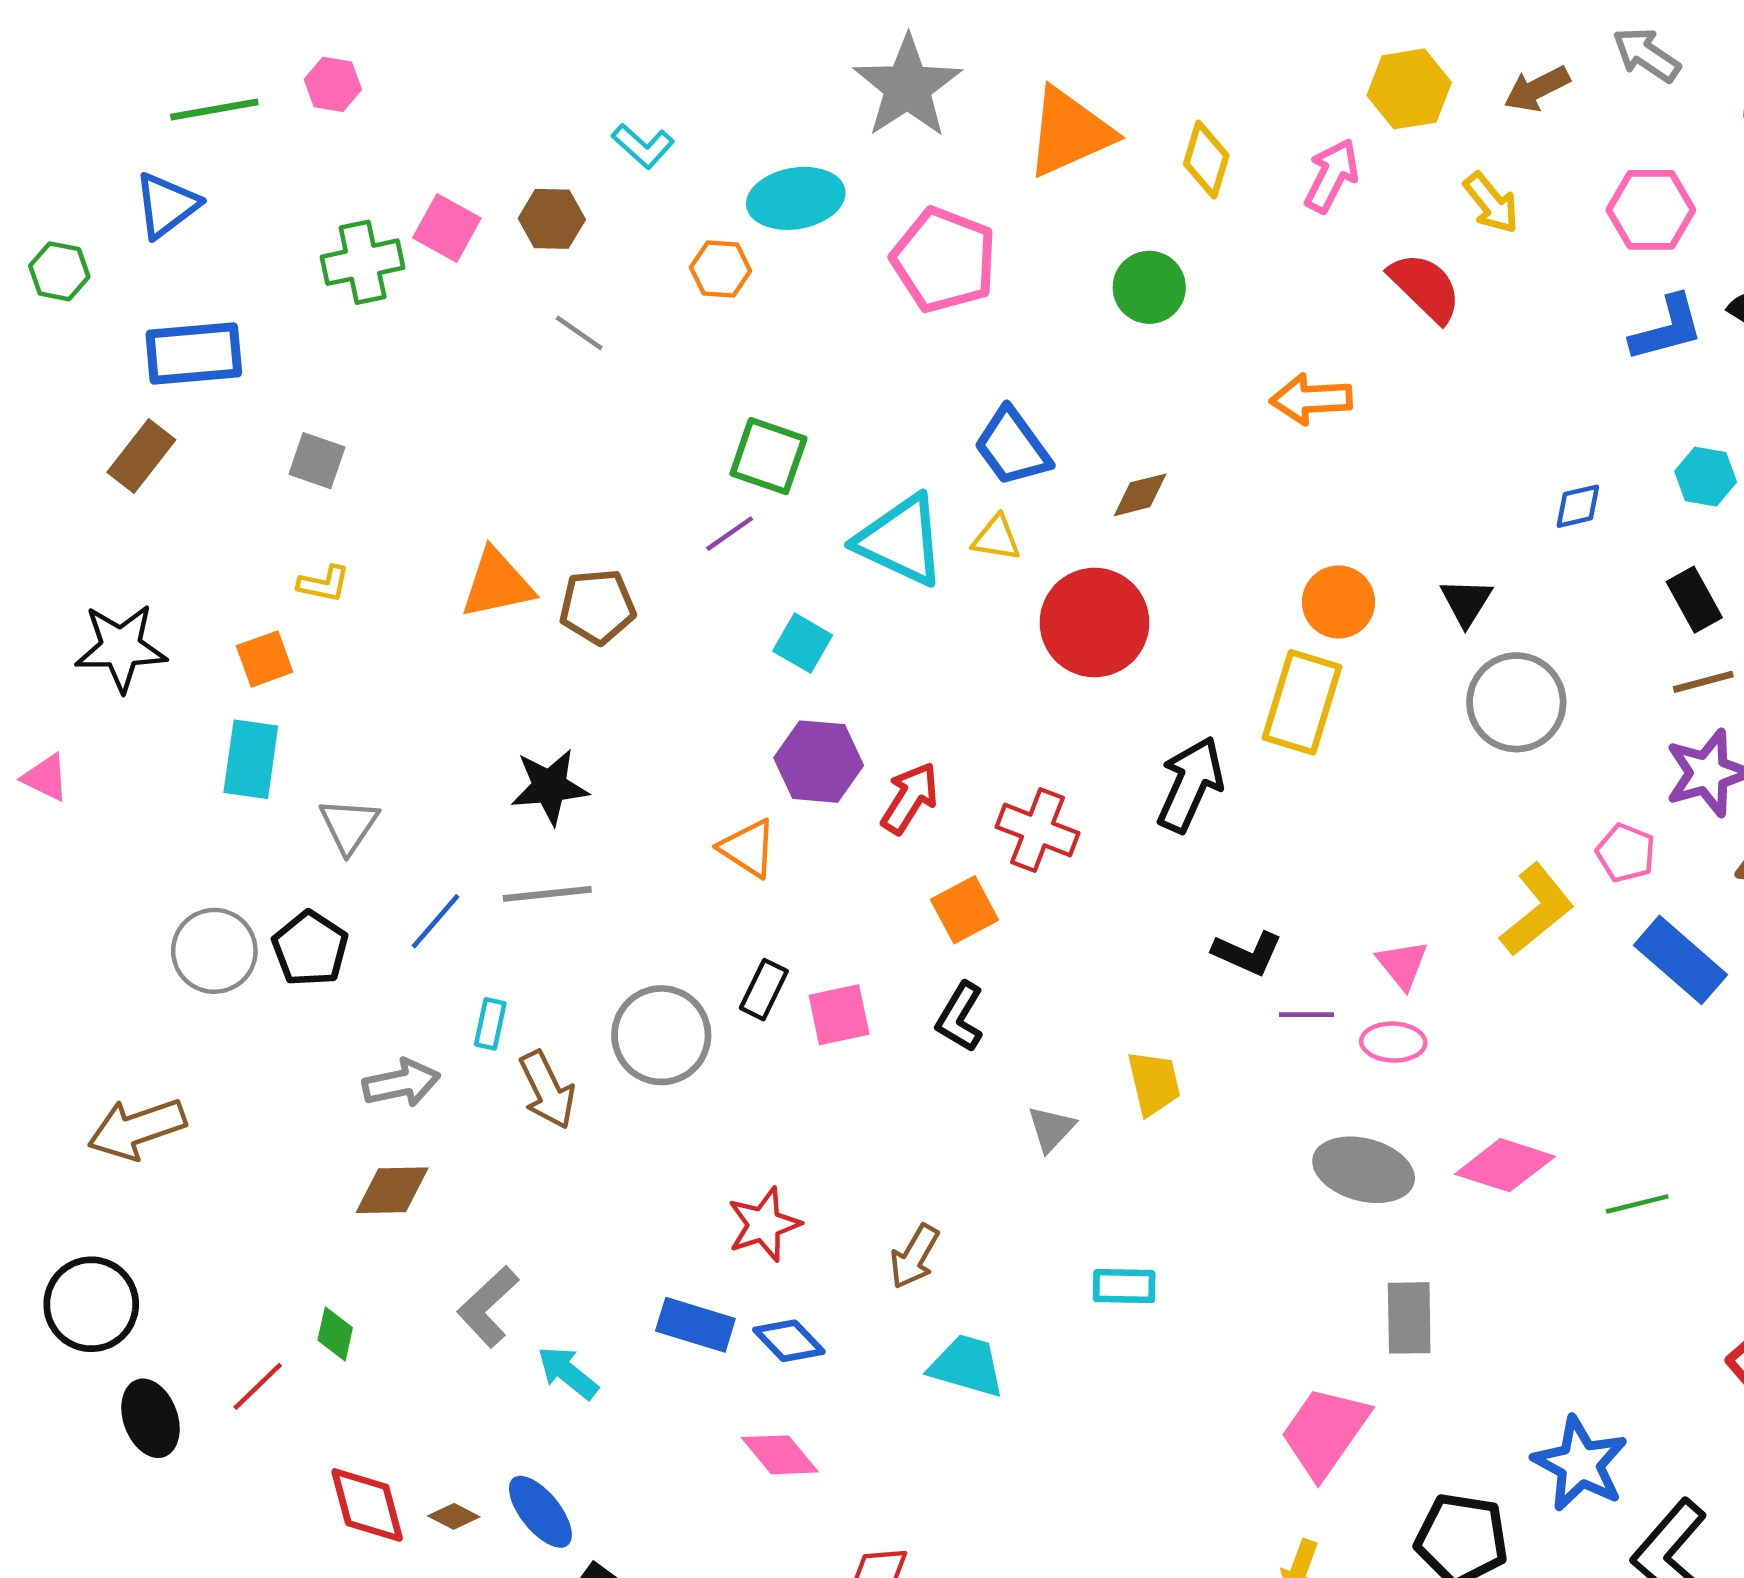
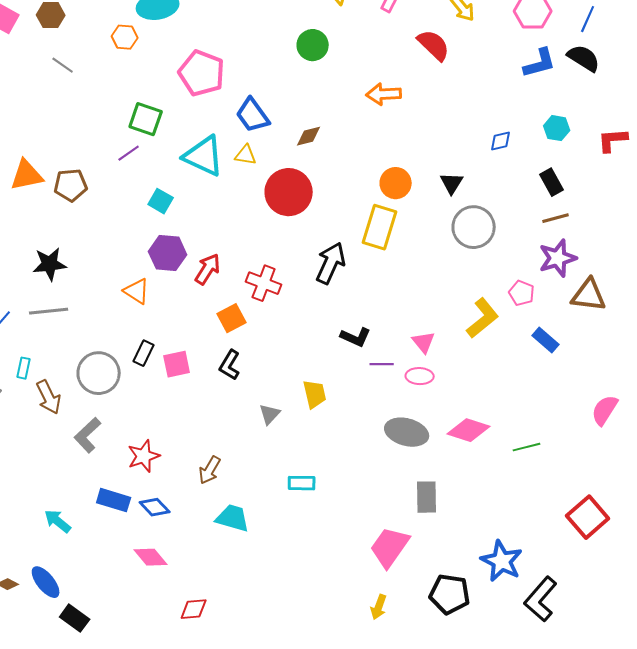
pink pentagon: (944, 260) -> (202, 73), moved
blue rectangle: (1681, 960) -> (546, 340), size x0.7
gray L-shape: (488, 1307) -> (88, 435), moved

